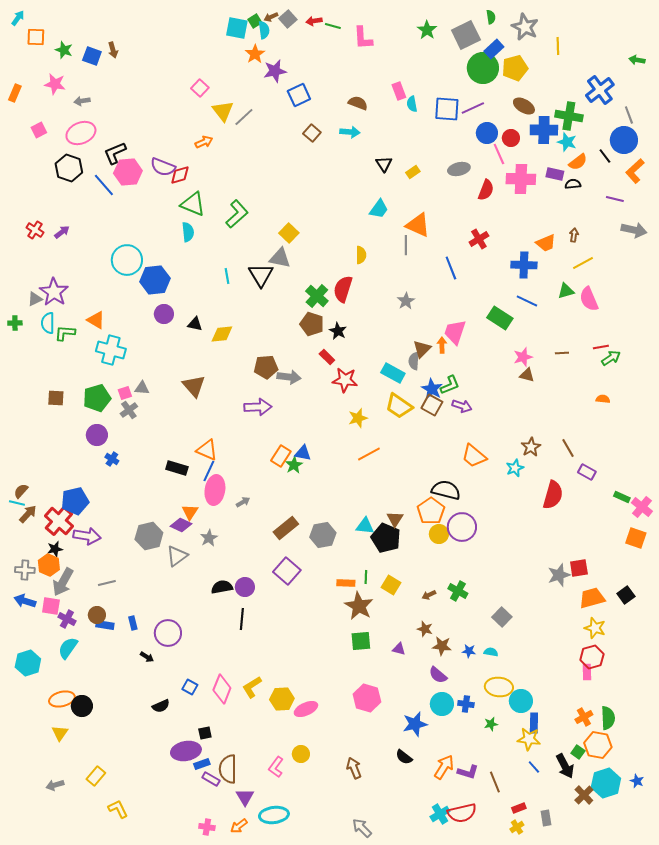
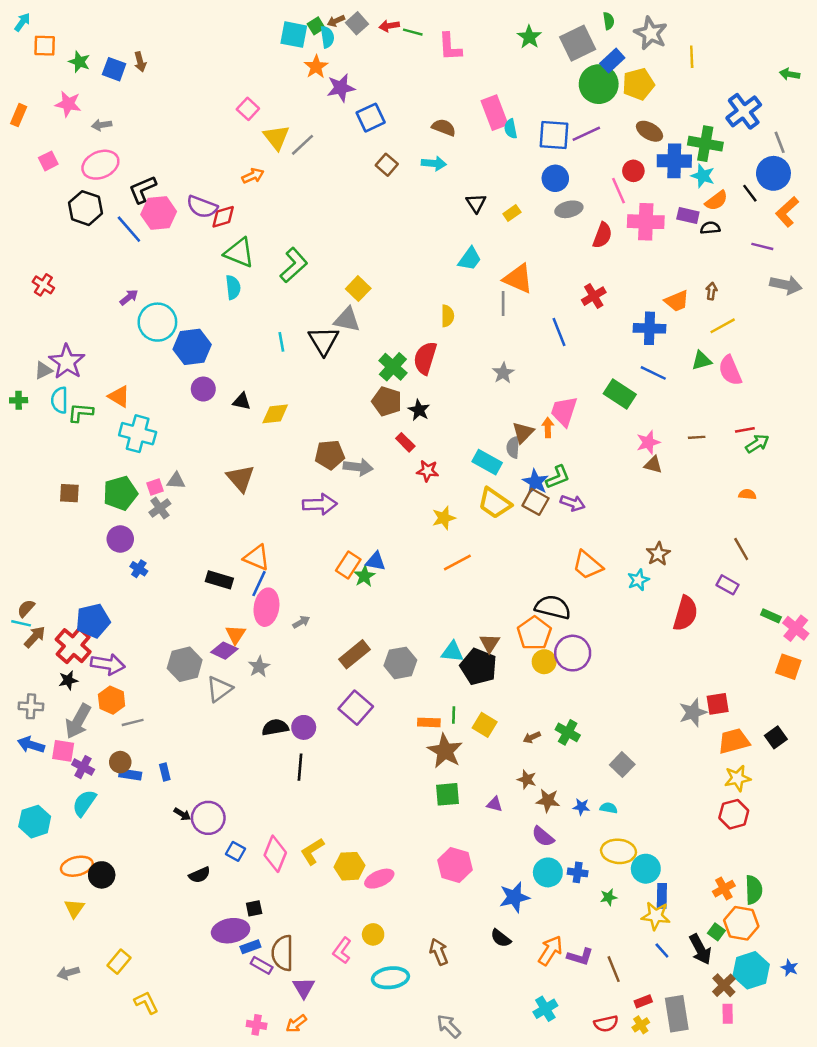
pink rectangle: (399, 91) -> (495, 113), size x1.5
blue circle: (487, 133) -> (555, 178), moved
purple arrow: (62, 232) -> (129, 297), moved
red star: (345, 380) -> (428, 471), size x0.7
brown line: (568, 448) -> (741, 549), moved
orange hexagon: (49, 565) -> (112, 700), moved
yellow star: (595, 628) -> (738, 778), turned -30
purple circle: (168, 633) -> (208, 818), moved
pink rectangle: (587, 672) -> (728, 1014), moved
red semicircle: (462, 813) -> (606, 1024), moved, size x0.7
cyan ellipse: (274, 815) -> (390, 978), moved
gray rectangle: (546, 818) -> (677, 1014), size x1.8

